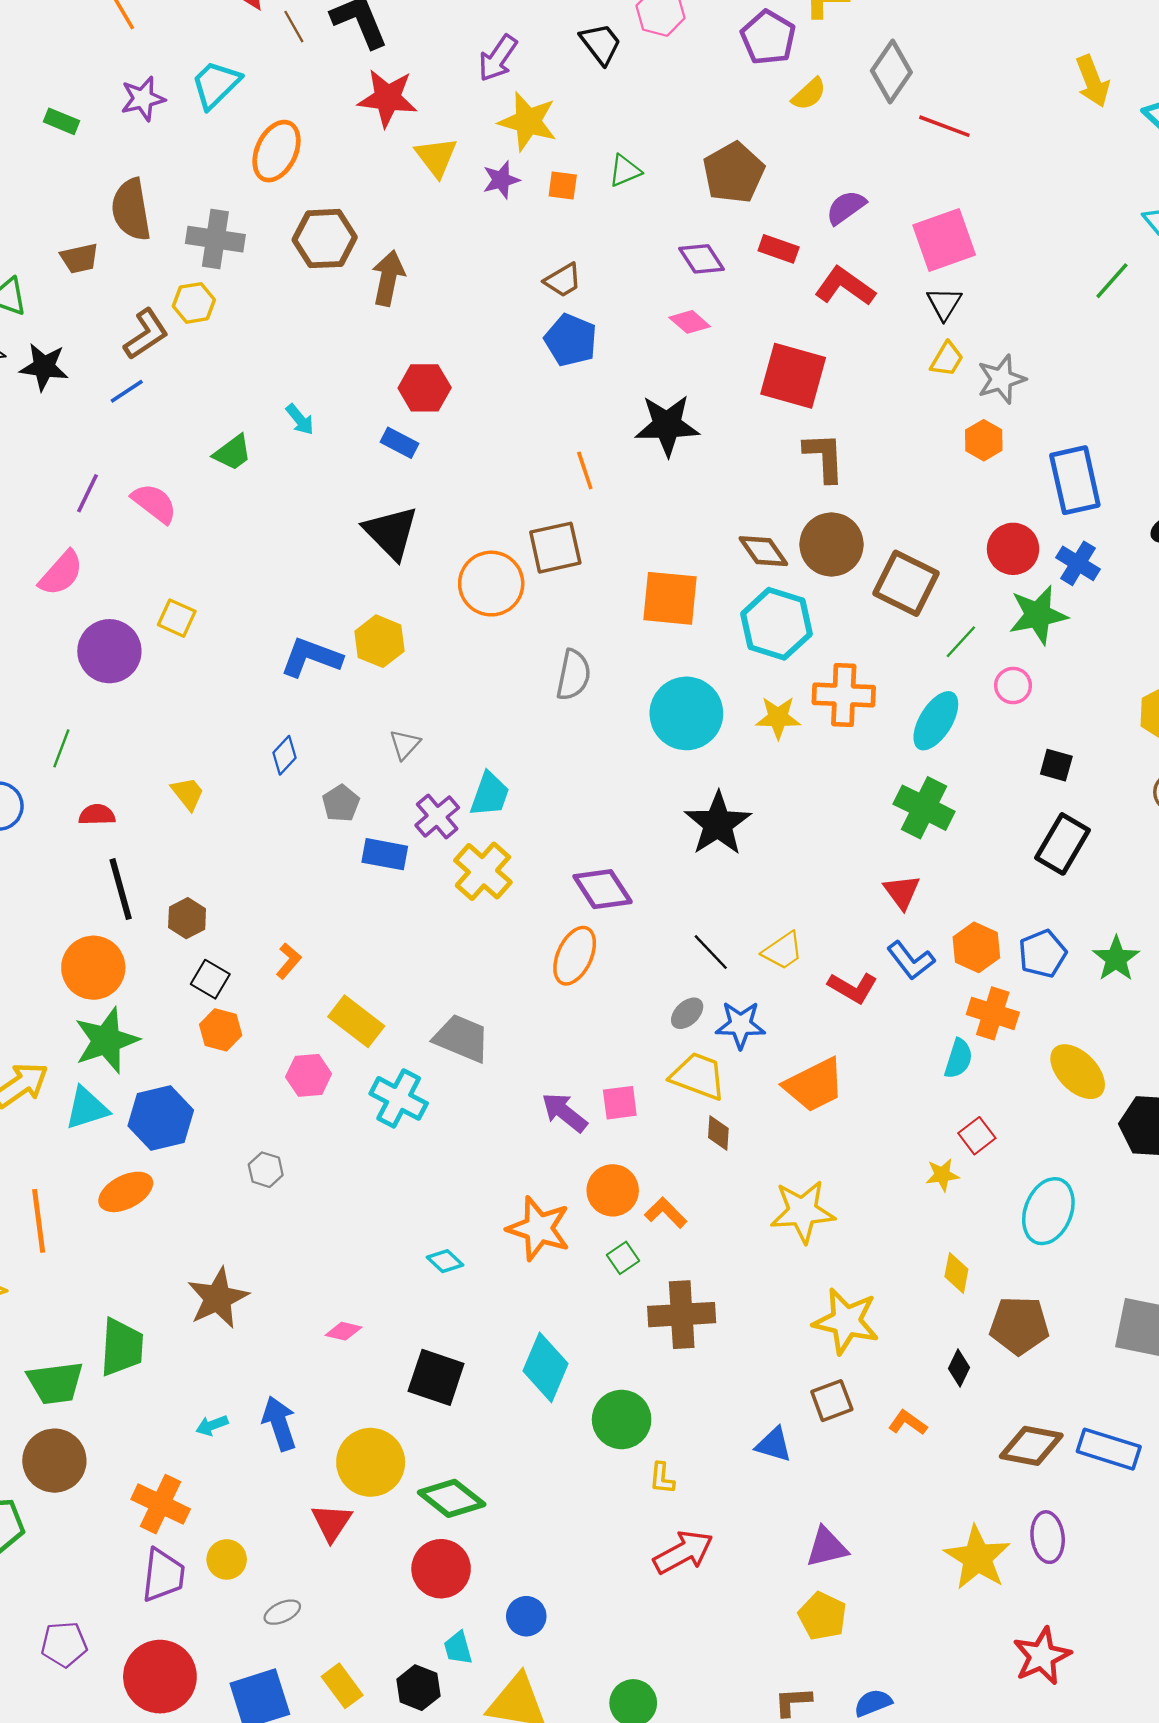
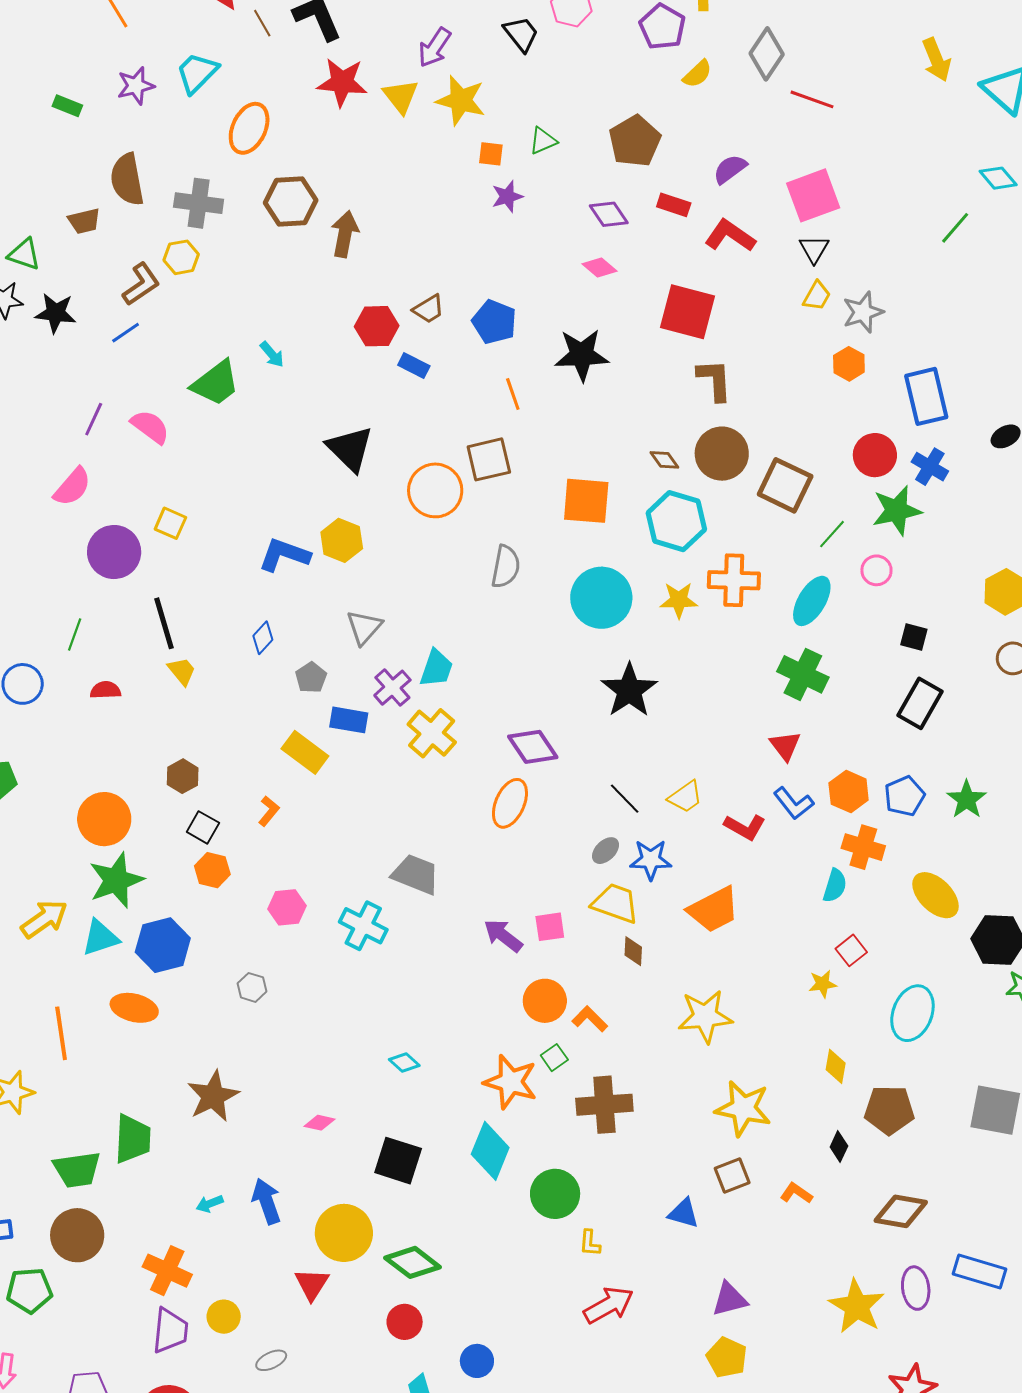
yellow triangle: (436, 157) -> (401, 96), moved
purple star: (501, 180) -> (507, 196), moved
brown trapezoid: (563, 280) -> (428, 309), moved
blue pentagon: (571, 340) -> (494, 322), moved
blue rectangle: (400, 443) -> (414, 365), moved
green trapezoid: (233, 453) -> (216, 383), size x1.5
brown diamond: (763, 551) -> (664, 460), size x0.7
gray triangle: (405, 744) -> (364, 627), size x1.4
black line: (121, 889) -> (164, 623), moved
yellow rectangle: (356, 1021) -> (305, 752), moved
orange ellipse: (126, 1192) -> (134, 1008), turned 42
orange star: (539, 1228) -> (511, 1082), moved
blue rectangle: (1109, 1449) -> (979, 1271), moved
red circle: (441, 1569) -> (405, 1322), size x0.7

